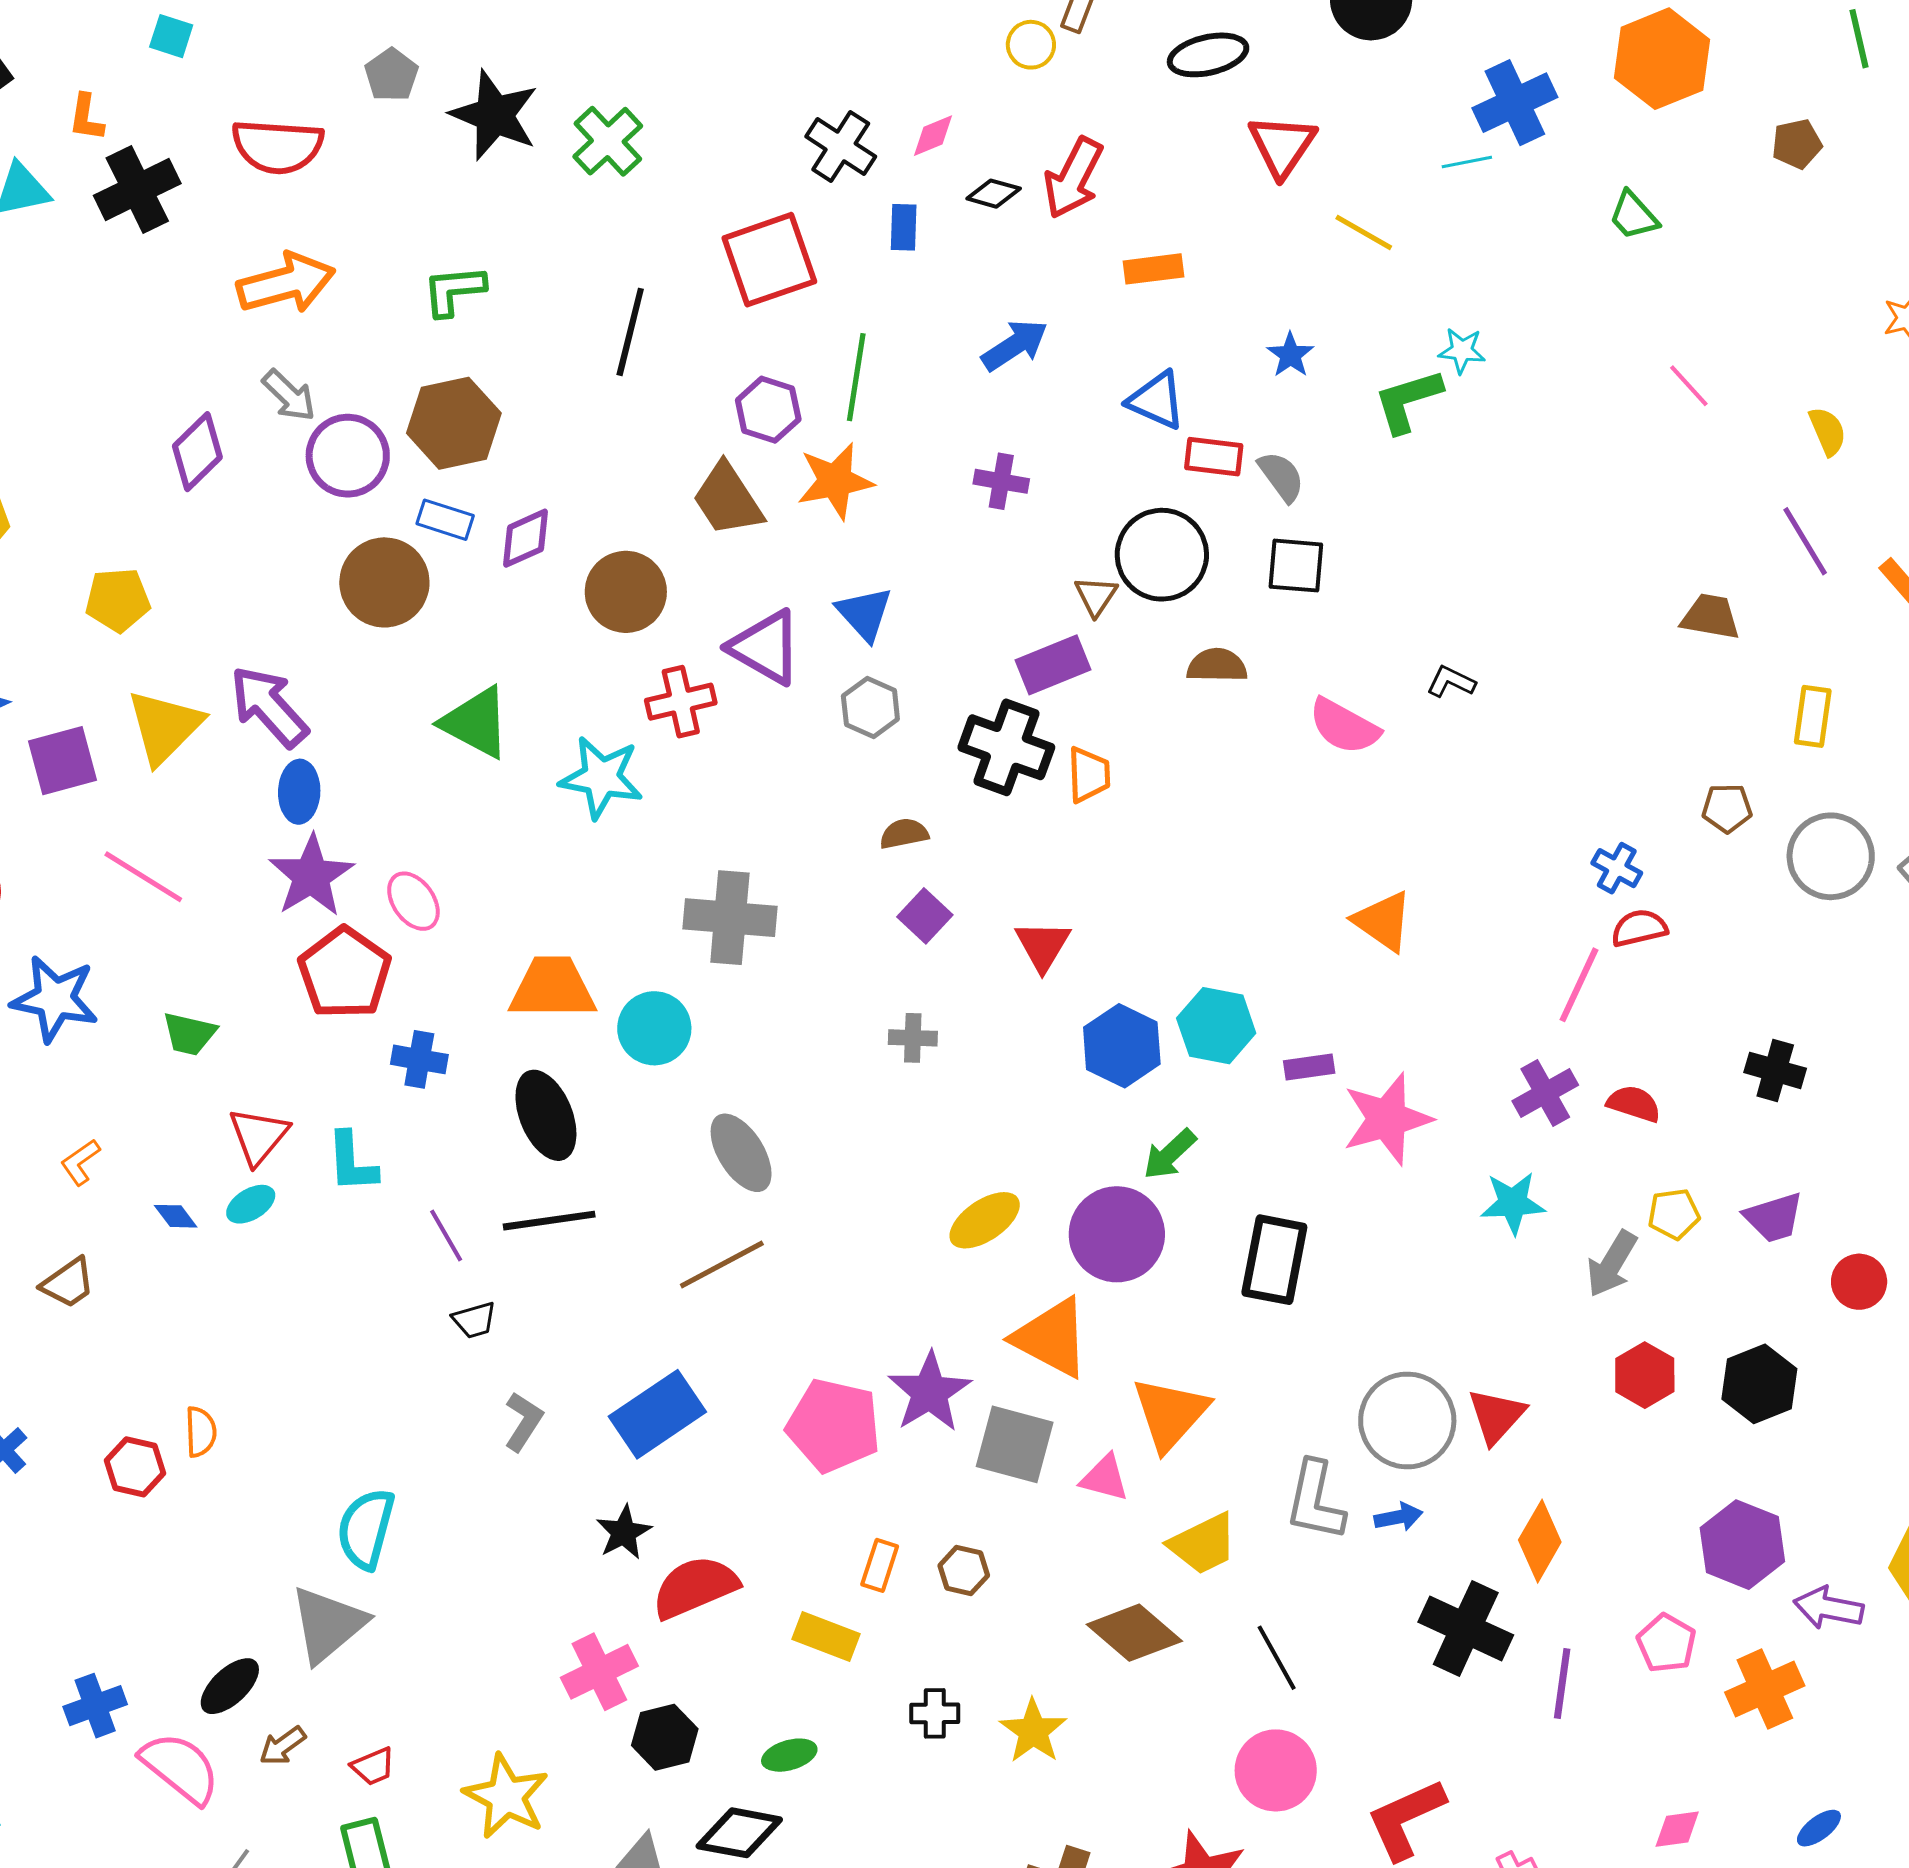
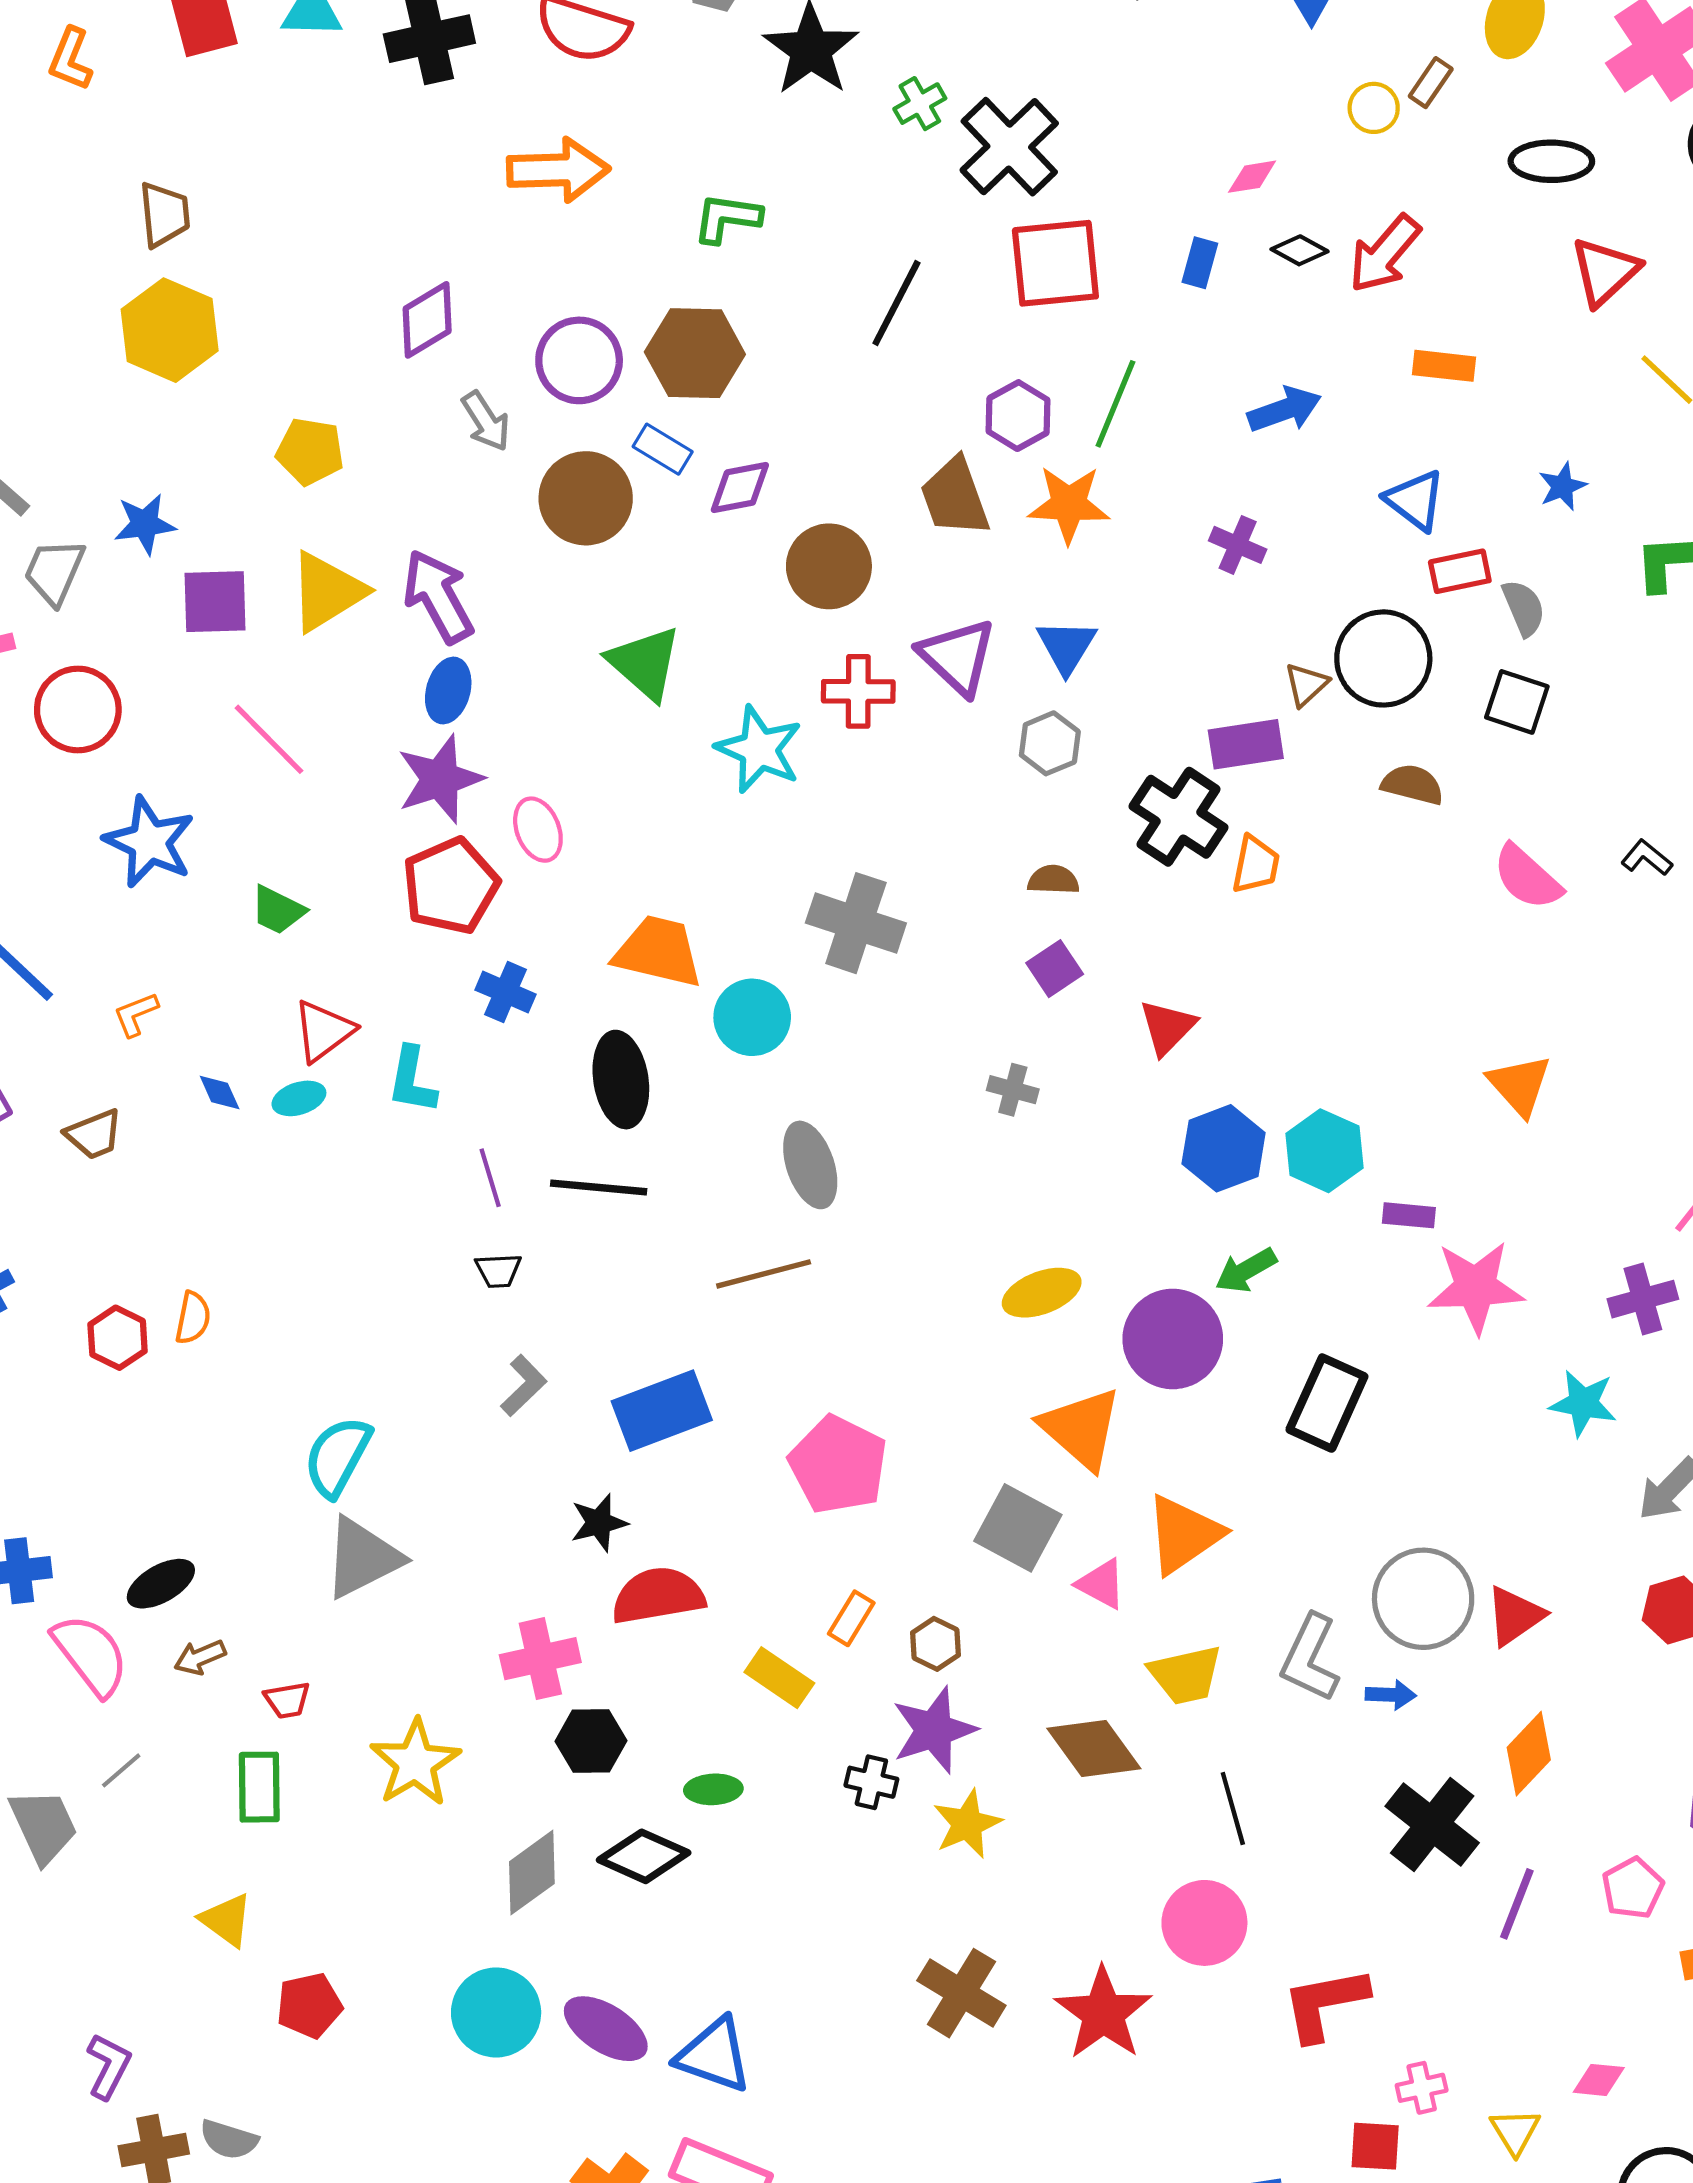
green cross: (608, 141) -> (920, 104), size x0.7
black cross: (841, 146) -> (1009, 147), moved, size x1.4
gray arrow: (289, 396) -> (486, 421), moved
red rectangle: (1214, 457) -> (1460, 571), turned -32
purple star: (930, 1392) -> (934, 1730), moved
gray triangle: (328, 1624) -> (362, 1558), moved

